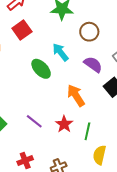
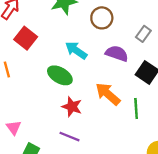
red star: (64, 124) -> (72, 107), moved
green line: (87, 131) -> (136, 108), moved

